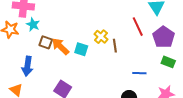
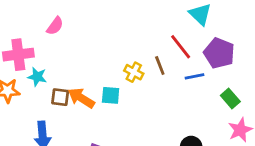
brown line: (115, 46) -> (160, 66), moved
green rectangle: (168, 62) -> (230, 98), moved, turned 40
blue line: (139, 73) -> (195, 76), moved

